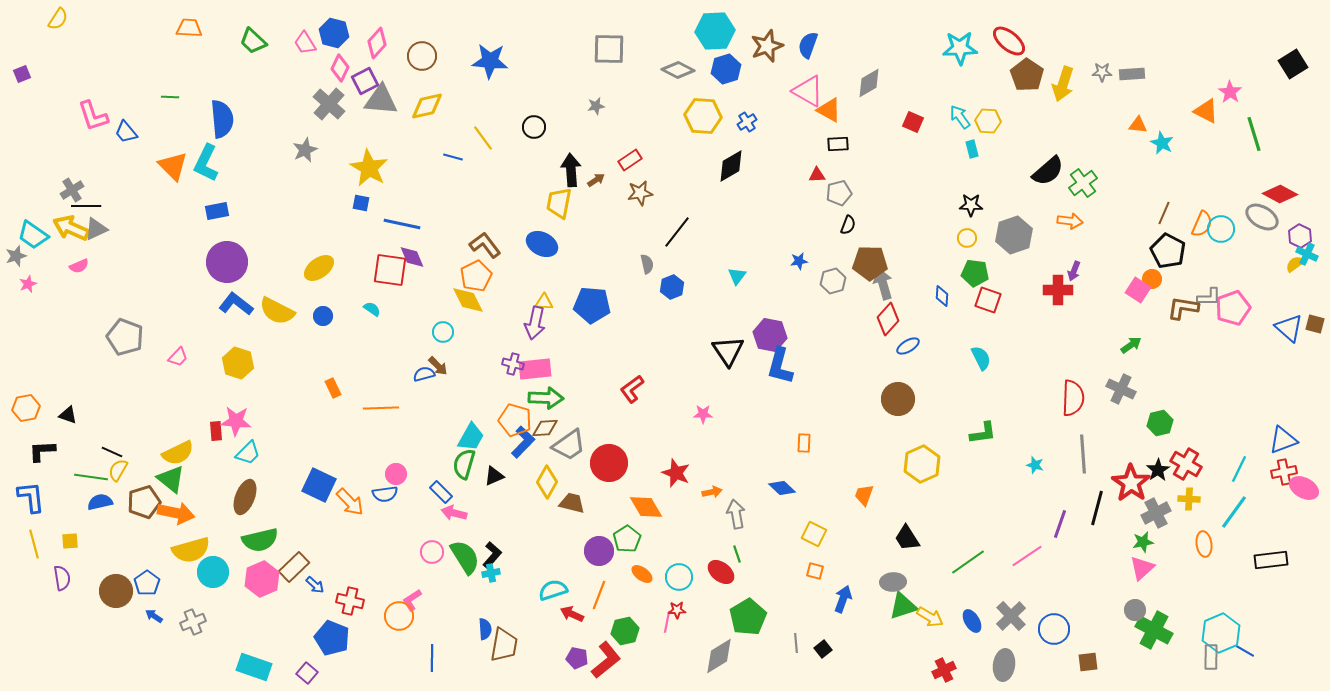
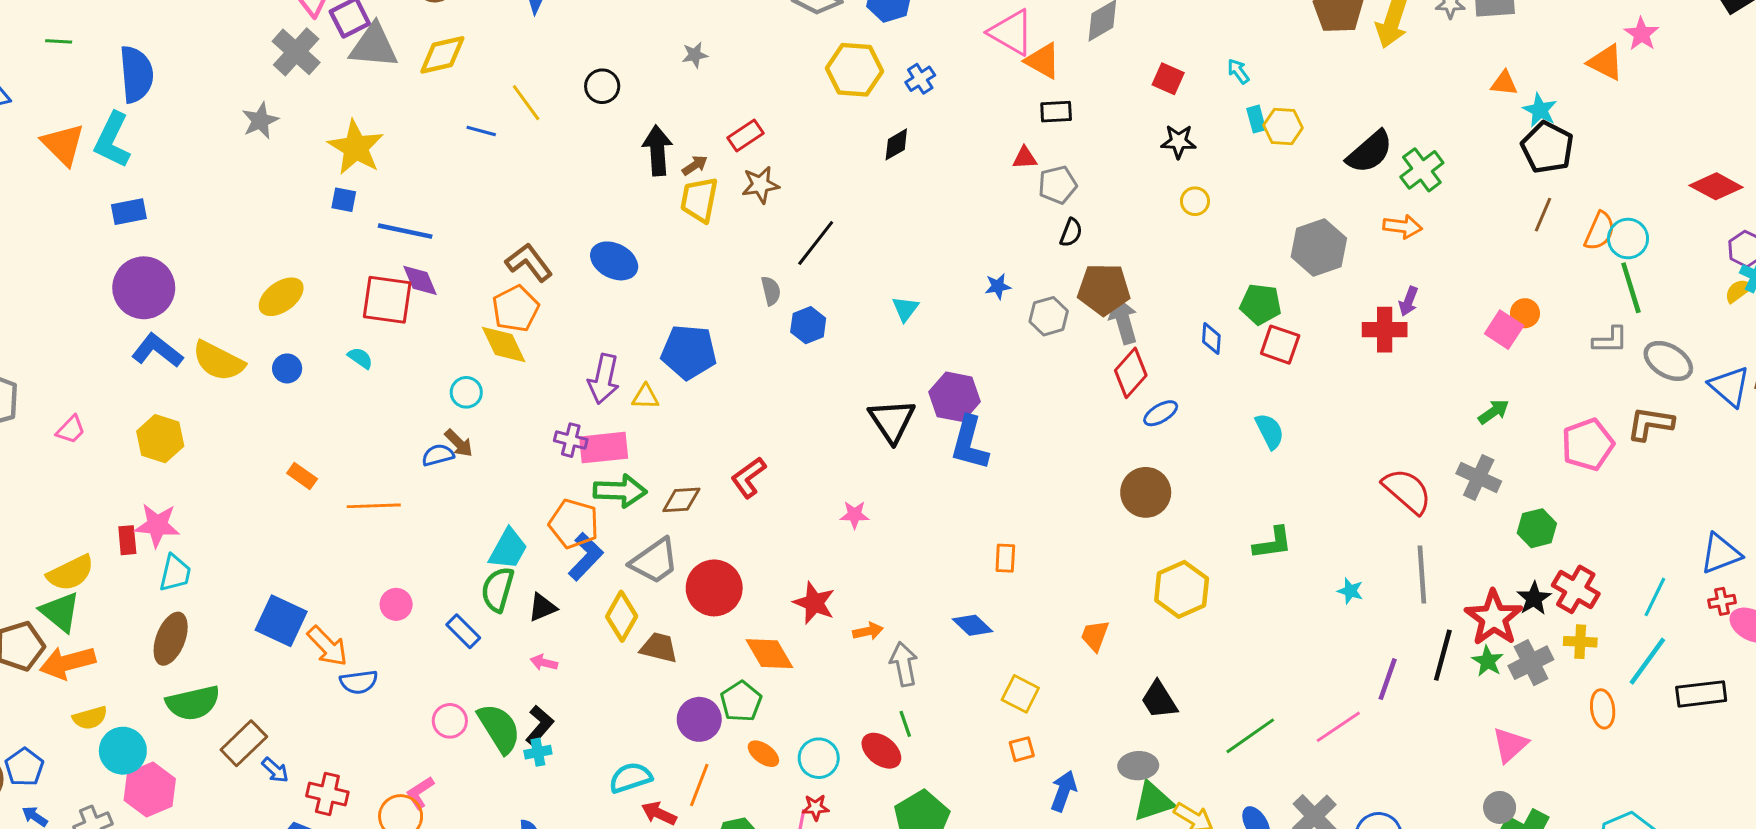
cyan arrow: (960, 117) -> (1238, 71), size x0.7
yellow hexagon: (988, 121) -> (1283, 127), moved
green line: (1254, 134) -> (1631, 288), moved
black diamond: (731, 166) -> (896, 144), size x0.7
yellow trapezoid: (559, 203) -> (699, 200), moved
black star: (971, 205) -> (1179, 141), moved
gray ellipse: (1262, 217) -> (1668, 361), moved
yellow circle: (967, 238) -> (1195, 201), moved
black pentagon: (1168, 251) -> (1547, 147), moved
yellow triangle: (544, 302) -> (645, 397), moved
brown L-shape: (1183, 308) -> (1650, 424), moved
pink pentagon: (1233, 308) -> (1588, 445), moved
orange rectangle: (333, 388) -> (302, 476), turned -30
red semicircle: (1073, 398) -> (1407, 491), turned -51
brown diamond: (545, 428) -> (681, 500), moved
cyan trapezoid: (248, 453) -> (175, 573), turned -32
red cross: (1284, 472) -> (1722, 601), size x0.7
blue semicircle: (385, 494) -> (359, 682), moved
orange arrow: (176, 513) -> (68, 663), turned 153
pink arrow: (454, 513) -> (544, 663), moved, size x0.7
green star: (1143, 542) -> (1488, 661), moved, turned -30
yellow semicircle: (191, 550) -> (90, 718), size x0.6
black rectangle: (1271, 560) -> (1701, 694), moved
orange square: (815, 571) -> (1022, 749), turned -30
pink hexagon: (262, 579) -> (150, 790), moved

